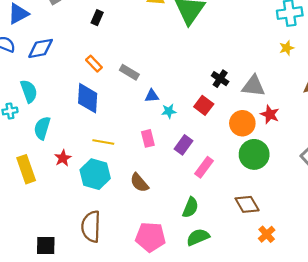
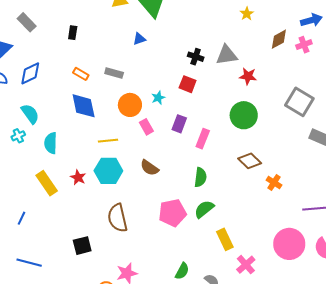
blue triangle: (152, 96) -> (139, 39), moved
orange circle: (242, 123) -> (130, 105), moved
red star: (63, 158) -> (78, 177), moved
green semicircle: (198, 237) -> (204, 209), moved

